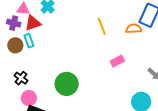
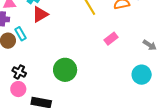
red triangle: (33, 23) -> (40, 14), moved
pink circle: (29, 98) -> (18, 89), moved

